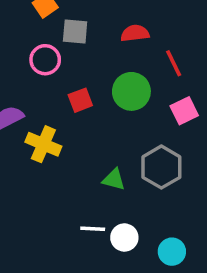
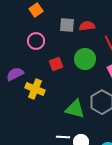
gray square: (75, 32) -> (67, 25), moved
green triangle: (114, 179) -> (75, 109), size x1.5

